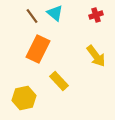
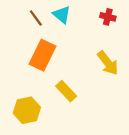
red cross: (96, 15) -> (108, 17), turned 32

